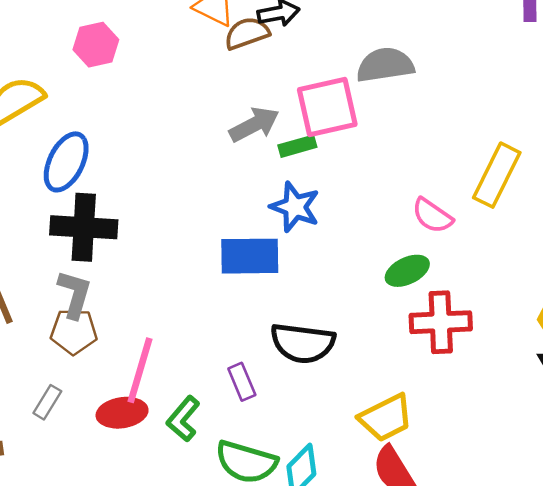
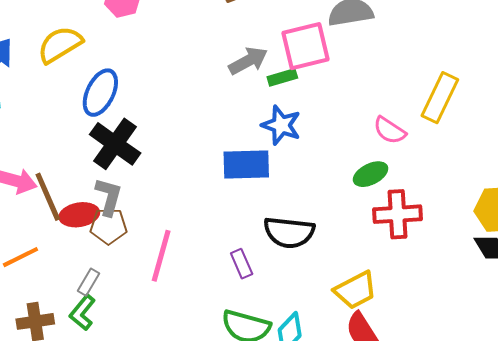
black cross: (84, 227) -> (115, 144), turned 33
red ellipse: (122, 413) -> (79, 215), moved
green L-shape: (183, 419) -> (82, 313), moved

